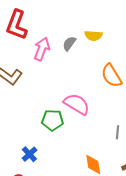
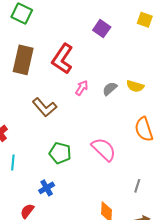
pink arrow: (42, 49) -> (82, 88), size x0.7
green pentagon: (52, 120) -> (60, 153), moved

